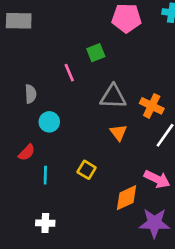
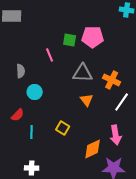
pink pentagon: (126, 18) -> (93, 37), moved
green square: (96, 53) -> (70, 40), turned 32
pink arrow: (157, 179) -> (116, 135), turned 54

